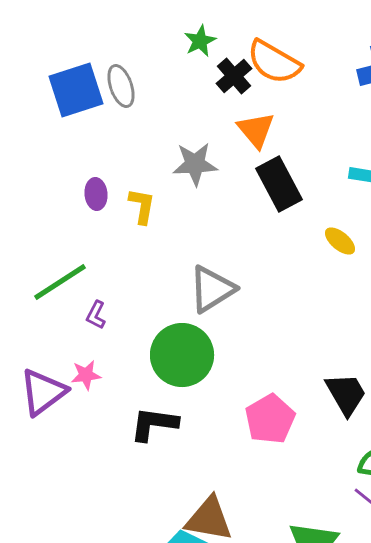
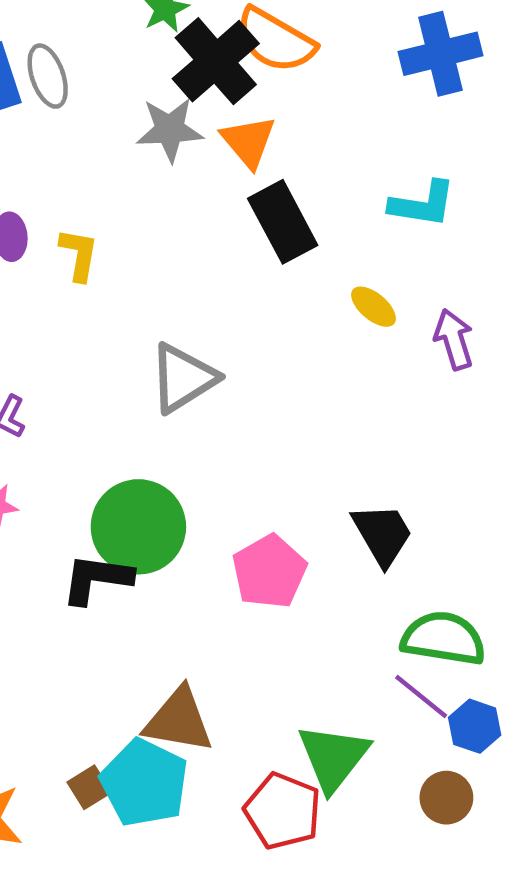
black cross: (234, 76) -> (216, 61), size x1.6
gray star: (195, 164) -> (170, 130), moved
green circle: (182, 355) -> (138, 527), moved

